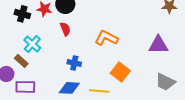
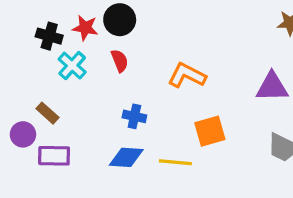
cyan cross: (32, 44) -> (72, 66), moved
orange square: (120, 72) -> (210, 131), turned 36

